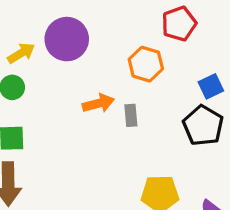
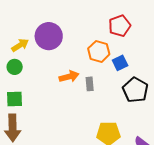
blue square: (211, 86) -> (120, 63), moved

